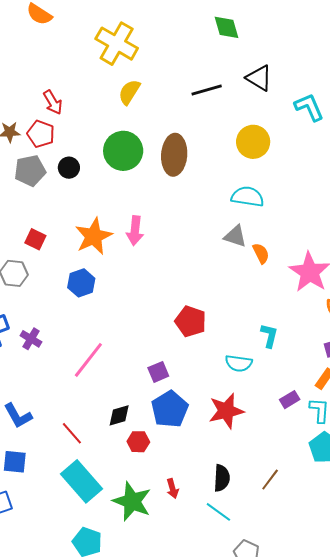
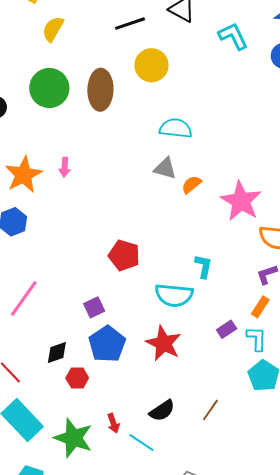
yellow circle: (253, 142) -> (152, 65), moved
pink arrow: (135, 231) -> (65, 167), size x0.7
orange semicircle: (261, 253) -> (191, 184), turned -100
cyan semicircle: (239, 363) -> (174, 295), size x1.4
red star: (226, 411) -> (164, 343), turned -30
black semicircle: (222, 478) -> (162, 411), turned 56
cyan line: (218, 512) -> (141, 442), moved

